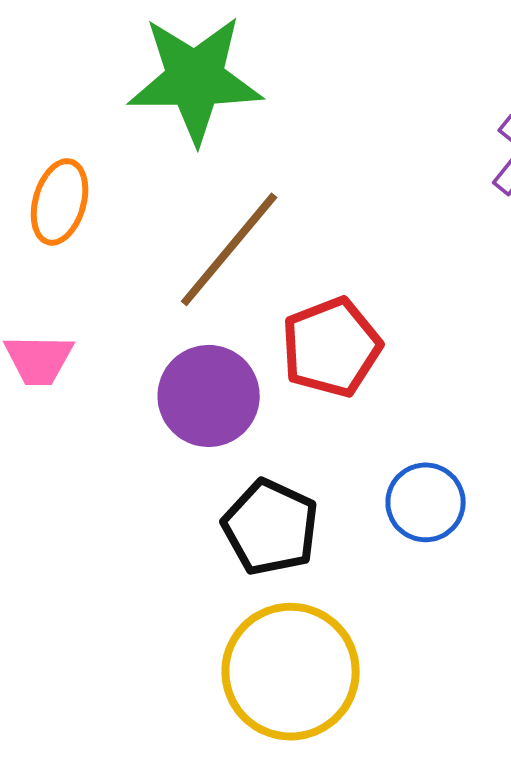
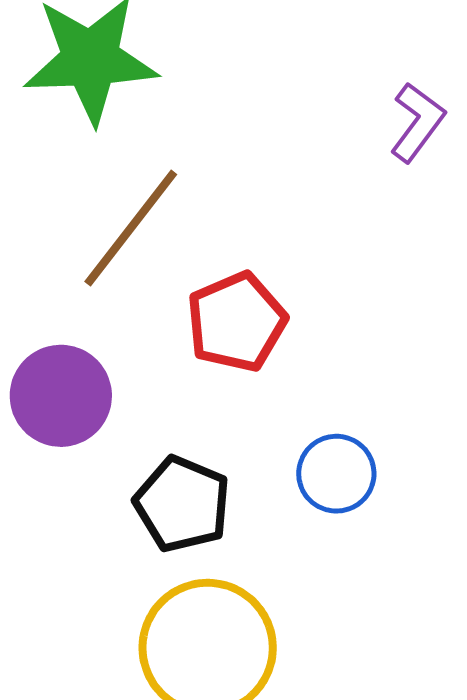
purple circle: (209, 396) -> (61, 396), moved

